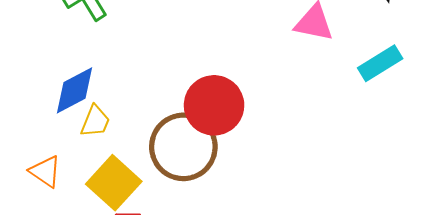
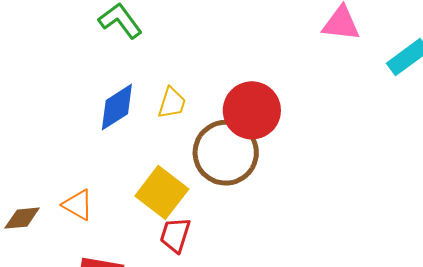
yellow trapezoid: (95, 121) -> (172, 103), moved
orange triangle: (45, 171) -> (78, 205), moved

